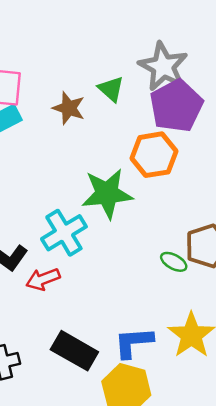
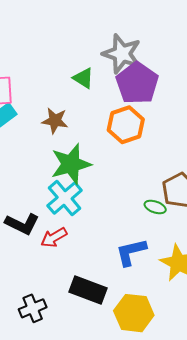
brown star: (69, 108) -> (55, 121), moved
green star: (107, 194) -> (71, 164), moved
blue L-shape: (134, 342) -> (131, 252), moved

